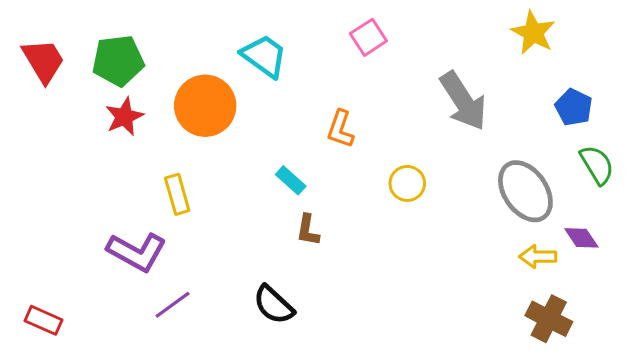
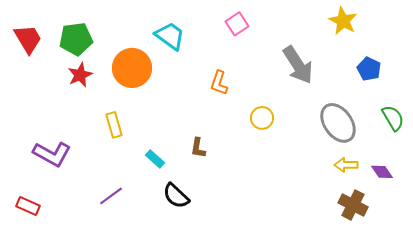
green semicircle: (597, 165) -> (393, 118), moved
cyan rectangle: (291, 180) -> (155, 159), moved
purple diamond: (581, 238) -> (382, 172), moved
purple L-shape: (137, 252) -> (52, 154), moved

